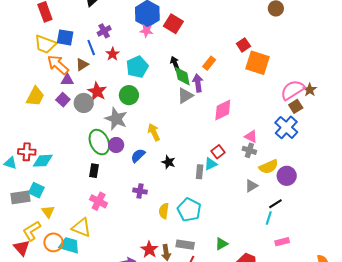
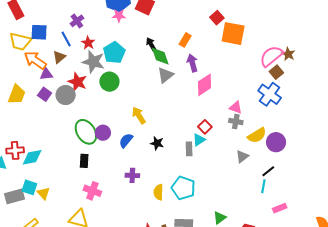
purple arrow: (198, 83) -> (192, 63), moved
gray star: (116, 119) -> (93, 62), moved
yellow triangle: (48, 212) -> (43, 193), moved

